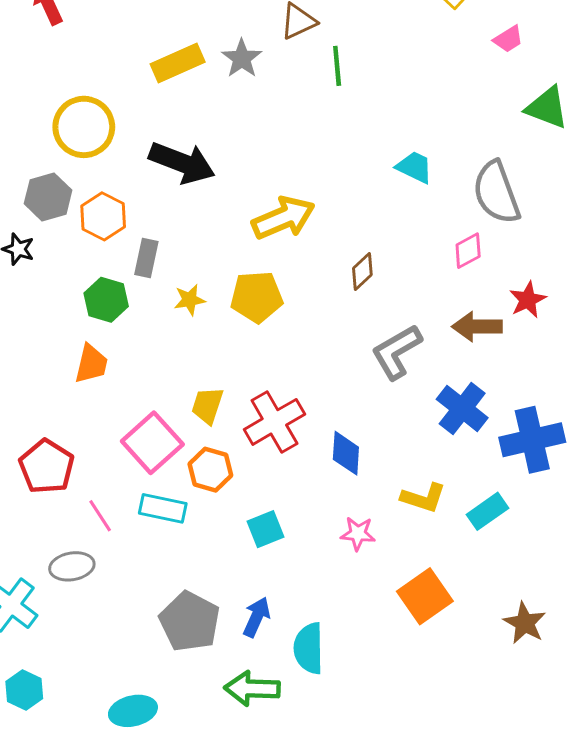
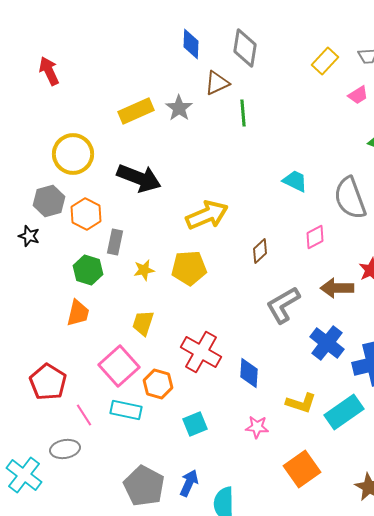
pink diamond: (468, 251) -> (315, 237), moved
yellow trapezoid: (207, 406) -> (143, 323), moved
red cross: (274, 422) -> (201, 352), turned -30
cyan rectangle: (487, 511) -> (344, 412), size x1.4

